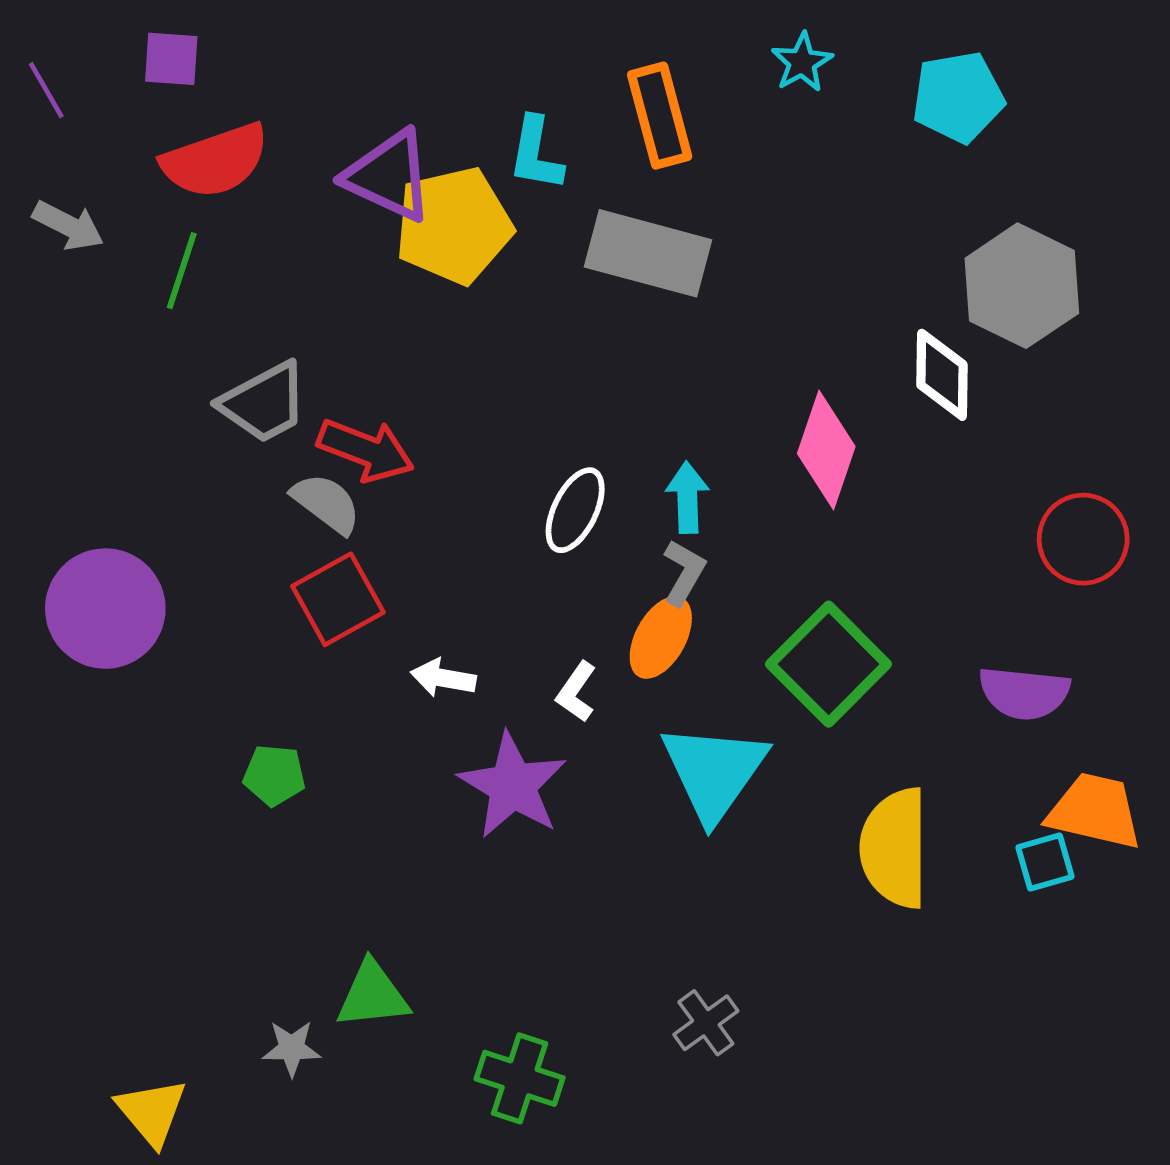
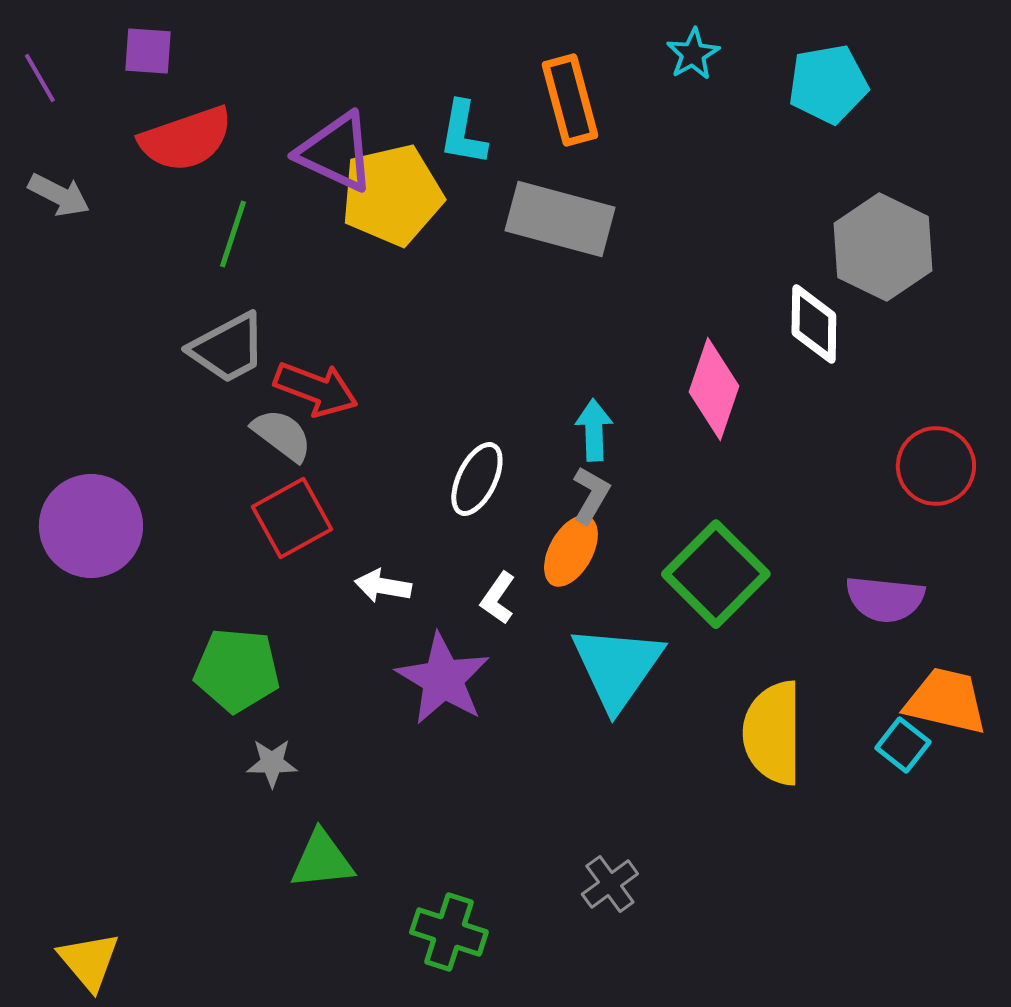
green line: (182, 271) -> (233, 234), moved
white ellipse: (575, 510) -> (477, 479), moved
green pentagon: (274, 775) -> (237, 670), size x1.6
cyan square: (1045, 862) -> (903, 745), turned -36
gray star: (292, 1048) -> (272, 763), moved
yellow triangle: (152, 1112) -> (89, 961), moved

